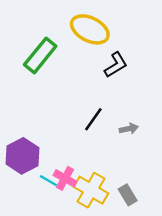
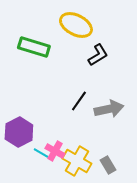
green rectangle: (40, 55) -> (34, 47), turned 68
gray arrow: (129, 129) -> (109, 109), size x1.8

